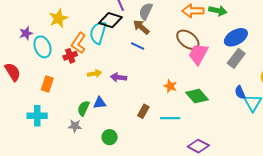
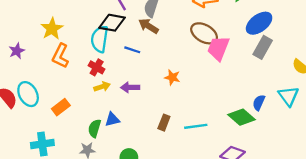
orange L-shape: (79, 43) -> (60, 56), moved
blue line: (138, 46) -> (132, 50), moved
cyan ellipse: (42, 47) -> (28, 94), moved
red cross: (70, 56) -> (97, 67), moved, turned -32
orange rectangle: (47, 84) -> (61, 107), moved, turned 42
orange star: (170, 86) -> (172, 77), moved
blue semicircle: (240, 92) -> (259, 103), moved, turned 56
green diamond: (197, 96) -> (242, 117), moved

